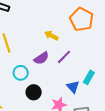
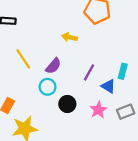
purple line: (64, 57) -> (89, 72), moved
purple semicircle: (41, 58) -> (53, 66), moved

